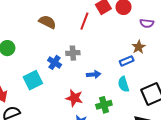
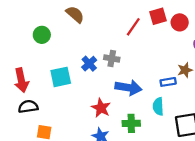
brown semicircle: (47, 22) -> (75, 14), moved
blue arrow: (94, 74) -> (128, 88), size x1.6

